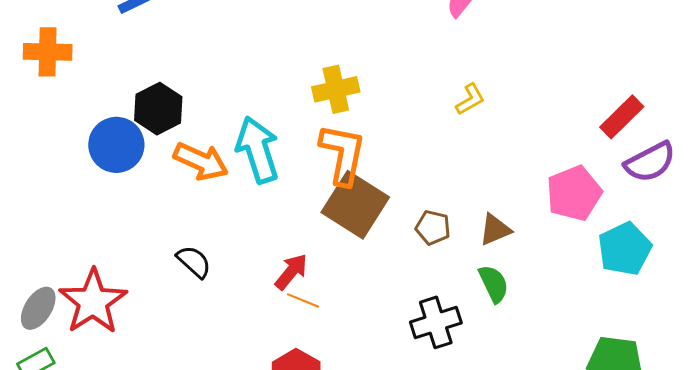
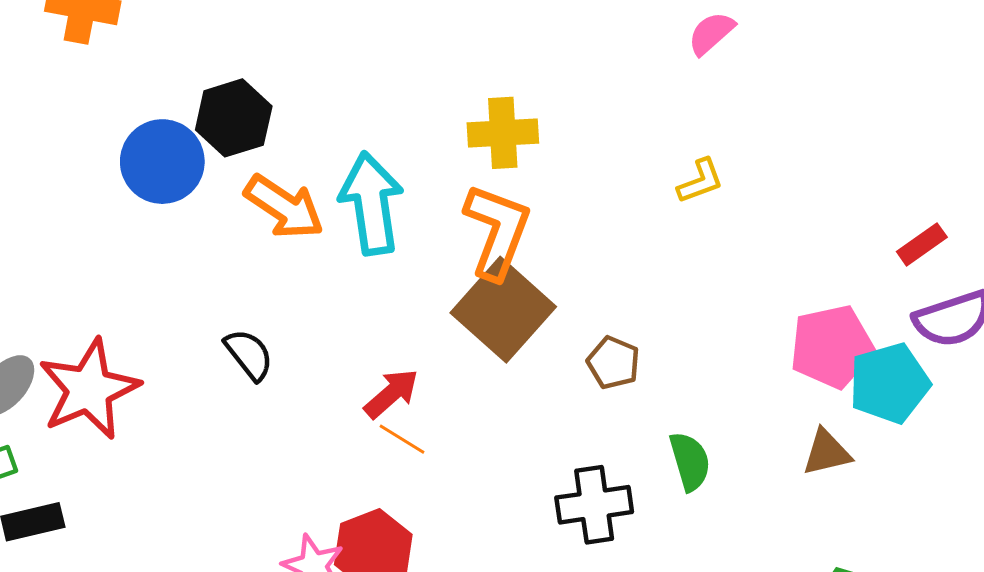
red rectangle: (622, 117) -> (922, 244), size x0.7
brown triangle: (495, 230) -> (827, 452), moved
cyan pentagon: (625, 249) -> (889, 383), moved

